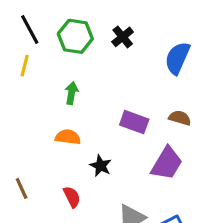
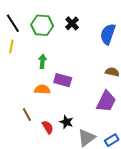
purple rectangle: (134, 122) -> (63, 80), moved
black star: (101, 166) -> (66, 122), moved
brown line: (22, 188) -> (27, 115), moved

